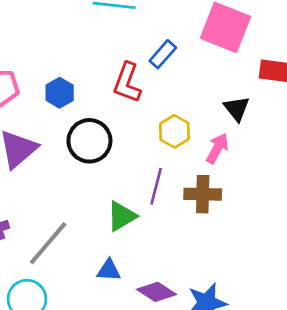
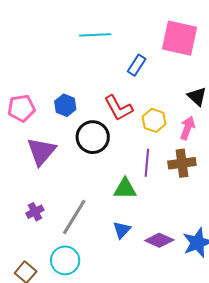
red L-shape: (127, 83) -> (118, 108), moved, turned -40
green triangle: (122, 216) -> (125, 189), turned 40
blue triangle: (109, 270) -> (122, 230), turned -42

